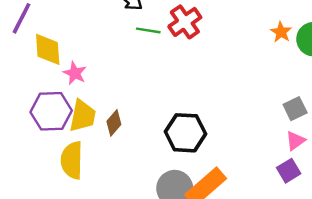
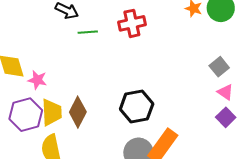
red cross: (185, 22) -> (132, 23), moved, turned 36
brown diamond: (114, 123) -> (78, 112), size x1.4
pink triangle: (295, 141) -> (225, 92), turned -36

